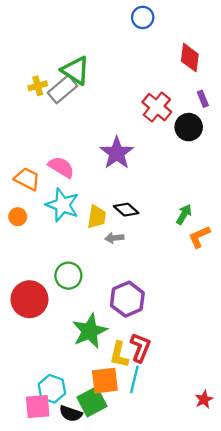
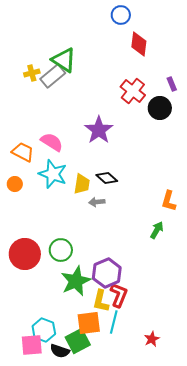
red diamond: (190, 58) -> (139, 44), moved
green arrow: (184, 214) -> (157, 230), moved
orange L-shape: (199, 237) -> (169, 201), turned -50
green circle: (68, 276) -> (61, 250), moved
purple hexagon: (127, 299) -> (107, 273), moved
red star: (204, 399) -> (152, 339), moved

